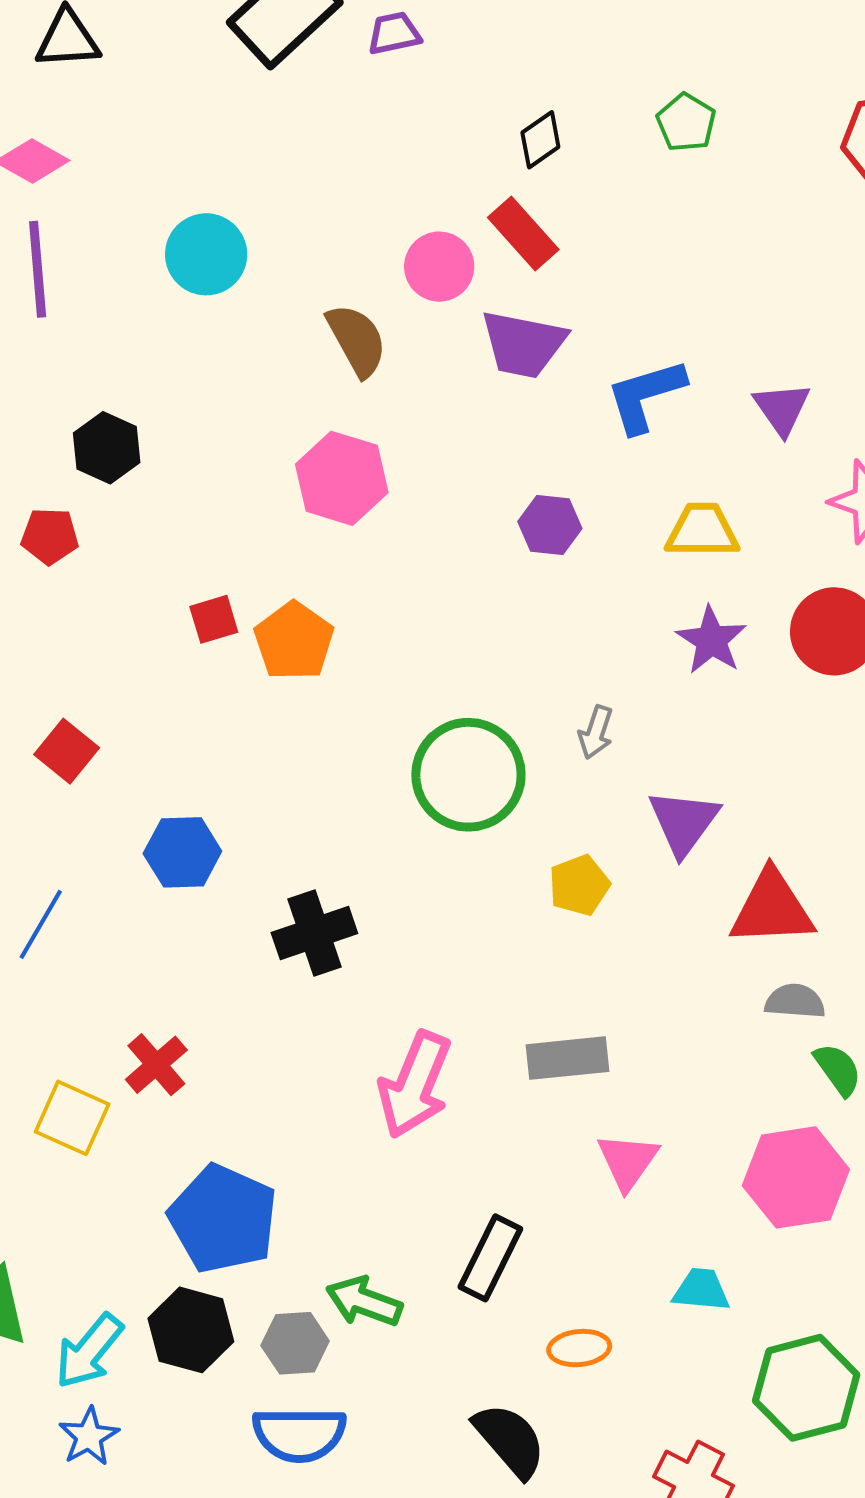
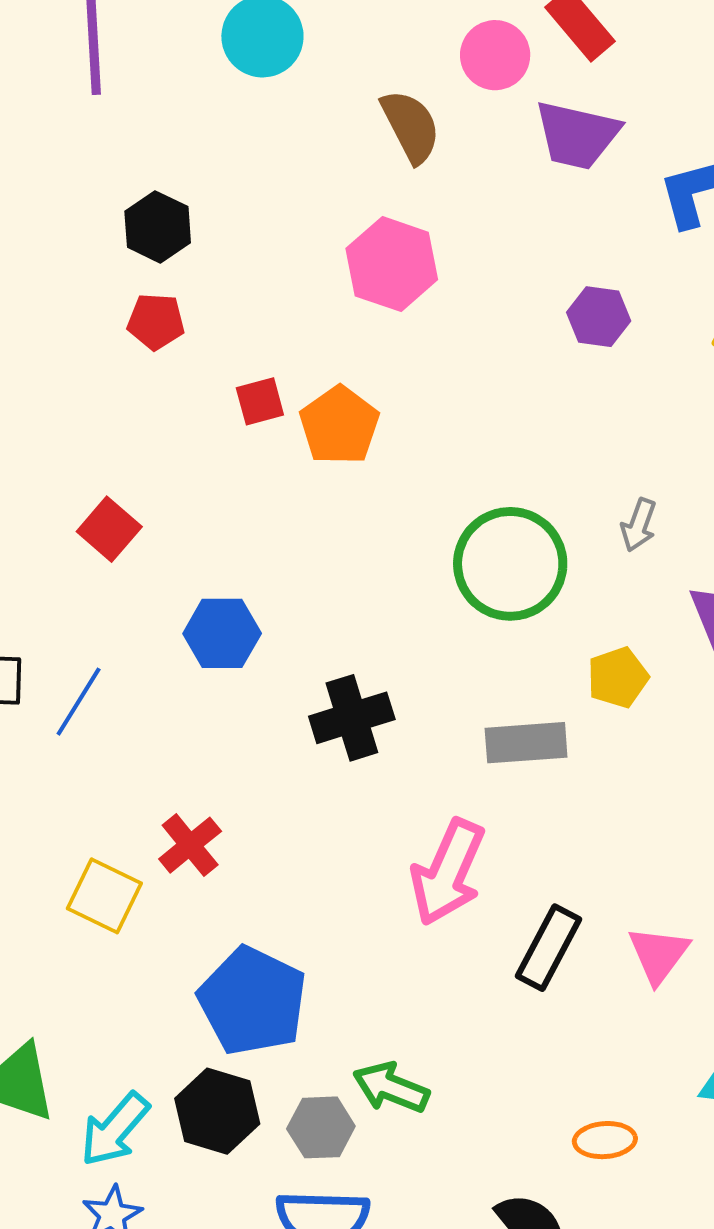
red pentagon: (50, 536) -> (156, 322), moved
gray rectangle: (567, 1058) -> (526, 743), moved
black rectangle: (490, 1258) -> (548, 948), moved

